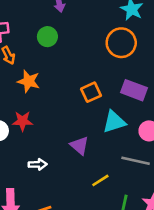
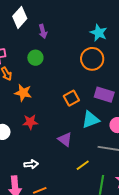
red star: (23, 121) -> (30, 122), moved
white arrow: (38, 164) -> (31, 164), moved

